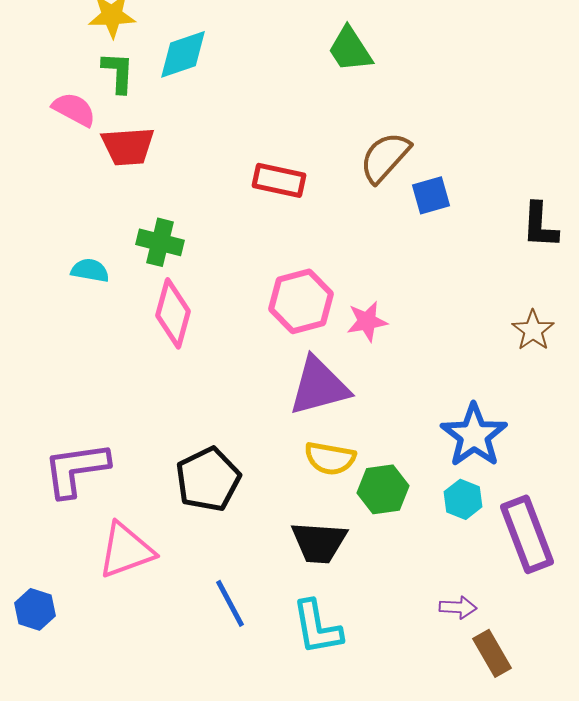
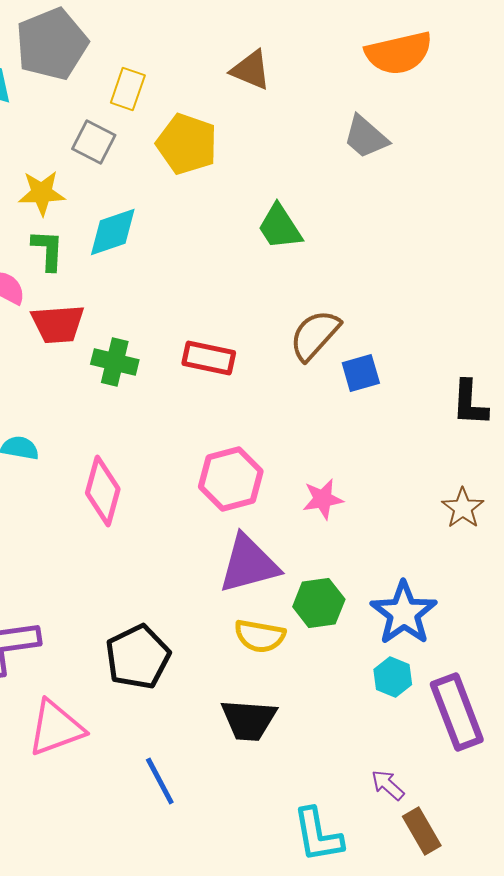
green cross: (160, 242) -> (115, 362), moved
pink star: (367, 321) -> (323, 499), moved
green hexagon: (383, 489) -> (319, 603), moved
purple arrow: (458, 607) -> (388, 785), turned -141
cyan L-shape: (317, 627) -> (318, 835), moved

